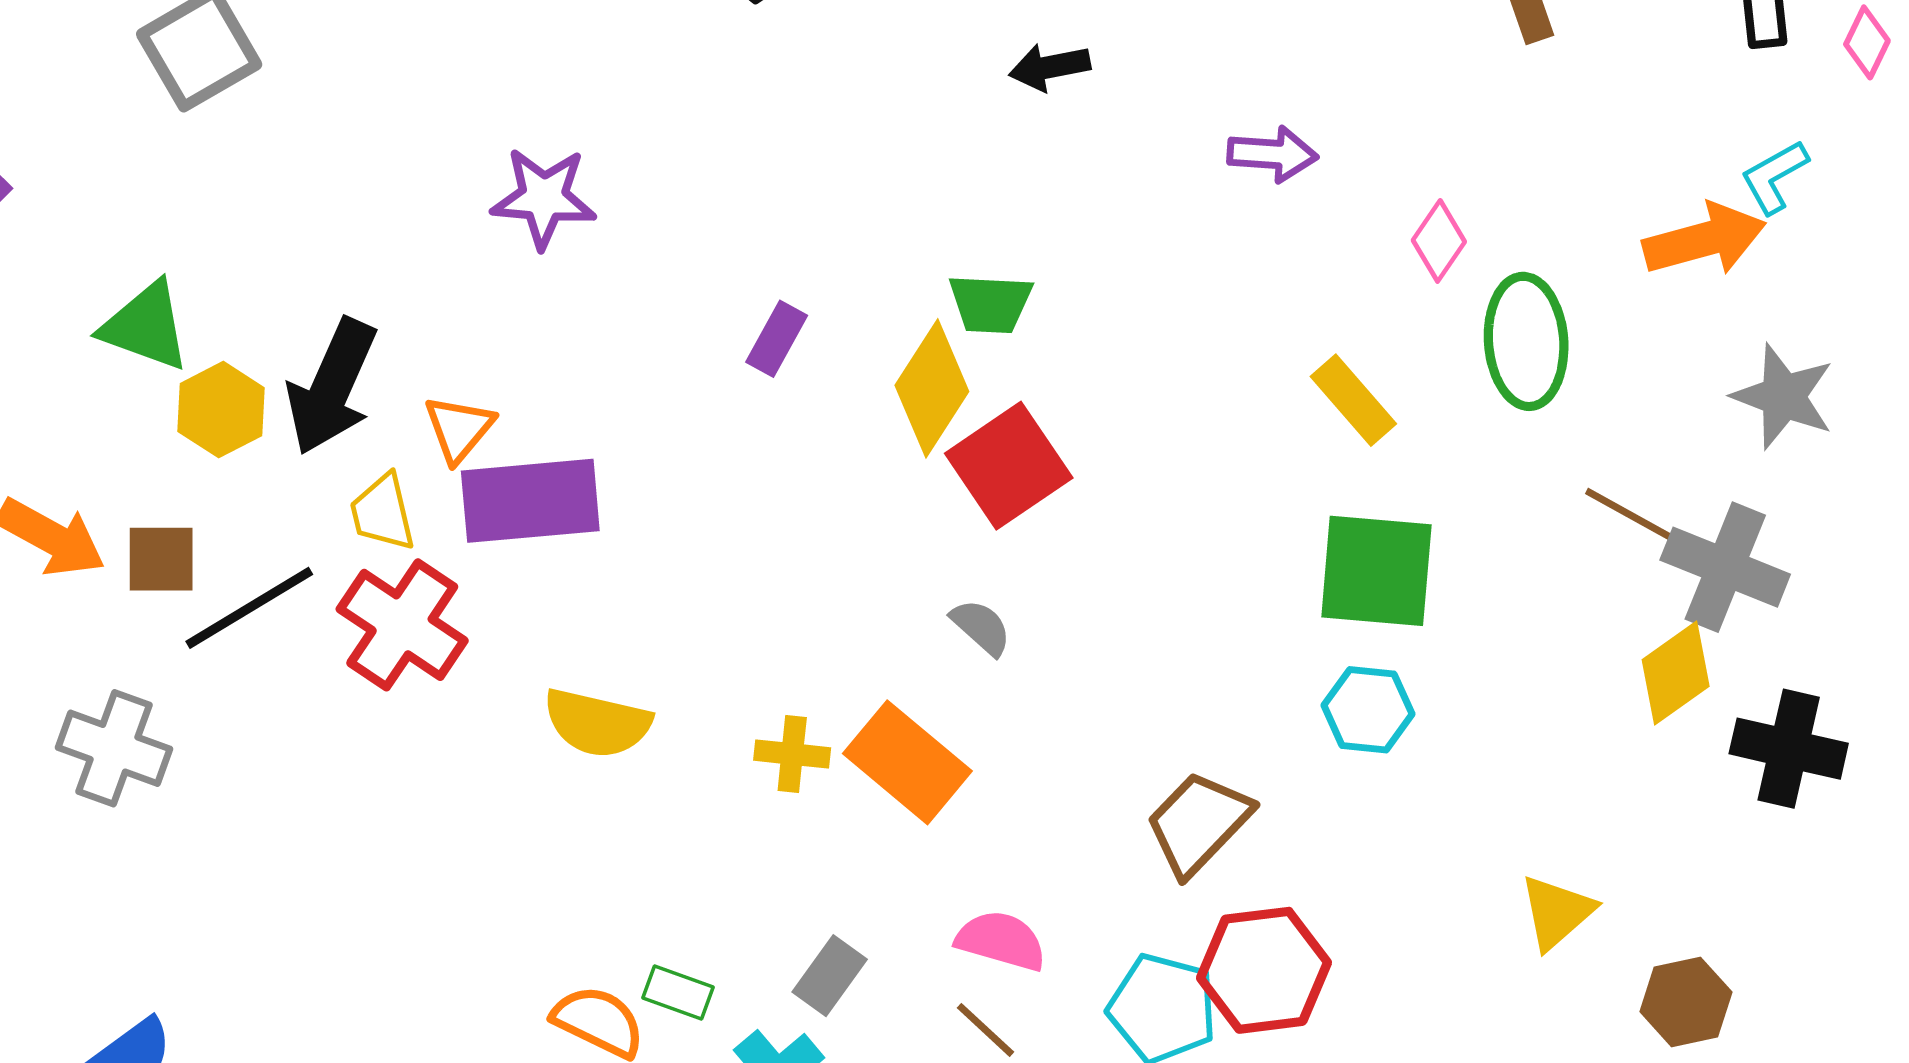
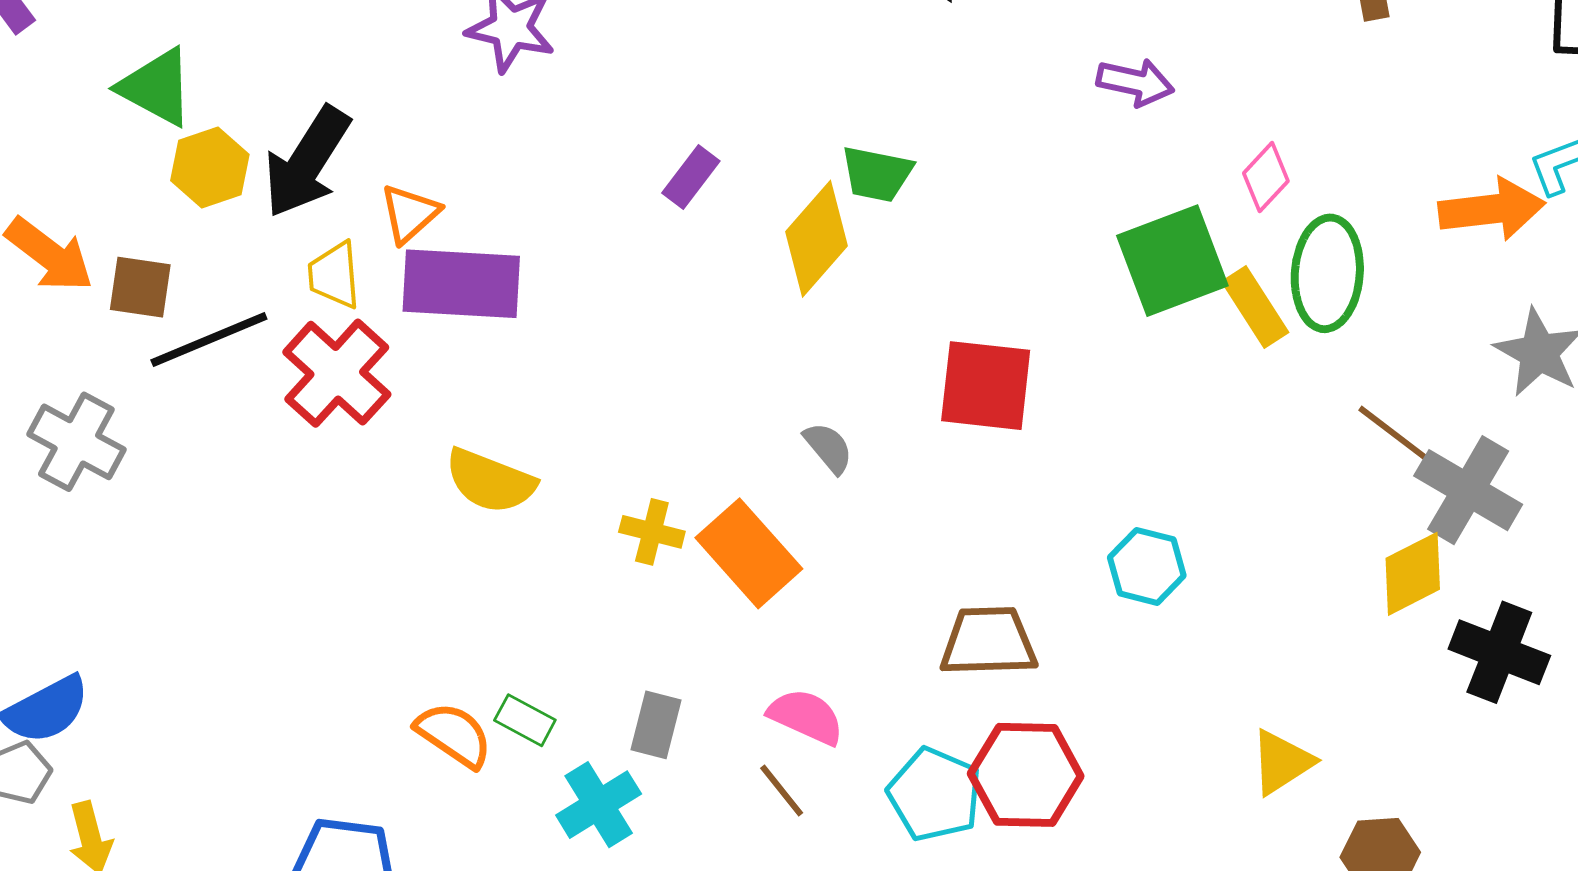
yellow rectangle: (1353, 400) -> (1255, 307), moved
red square: (1009, 466) -> (986, 386), moved, turned 32
green square: (1376, 571) -> (1172, 261), moved, turned -34
brown trapezoid: (1198, 823) -> (988, 642), turned 36
gray rectangle: (830, 976) -> (656, 725), turned -30

